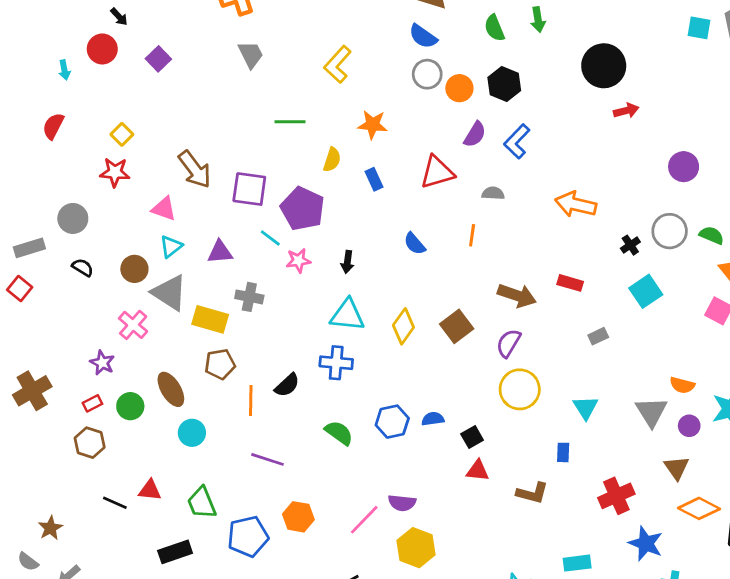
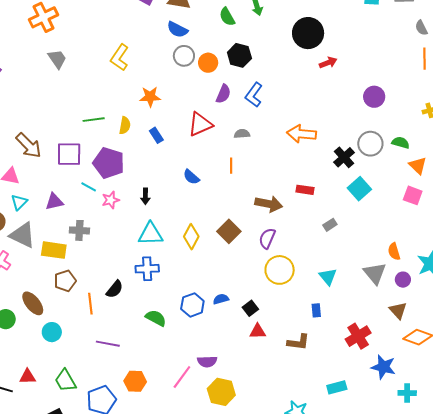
green line: (290, 122) -> (94, 120), moved
black cross: (630, 245) -> (344, 157), size x1.5
orange semicircle: (682, 385) -> (394, 251), turned 66

